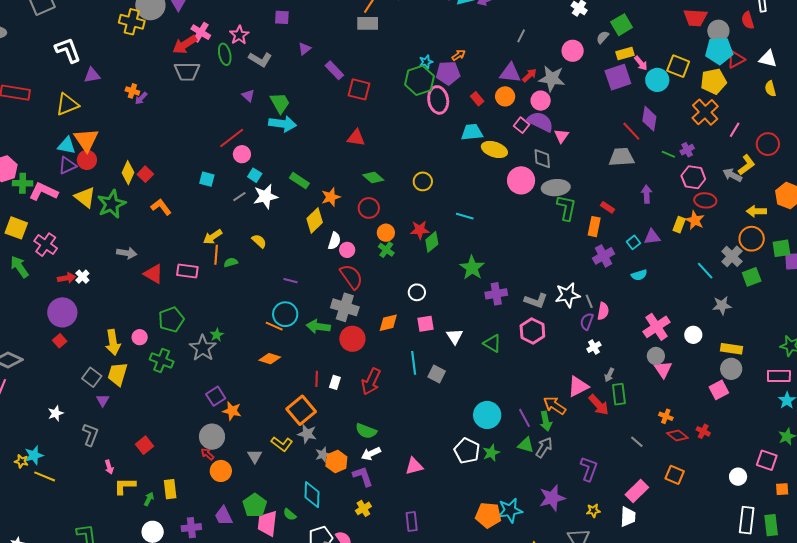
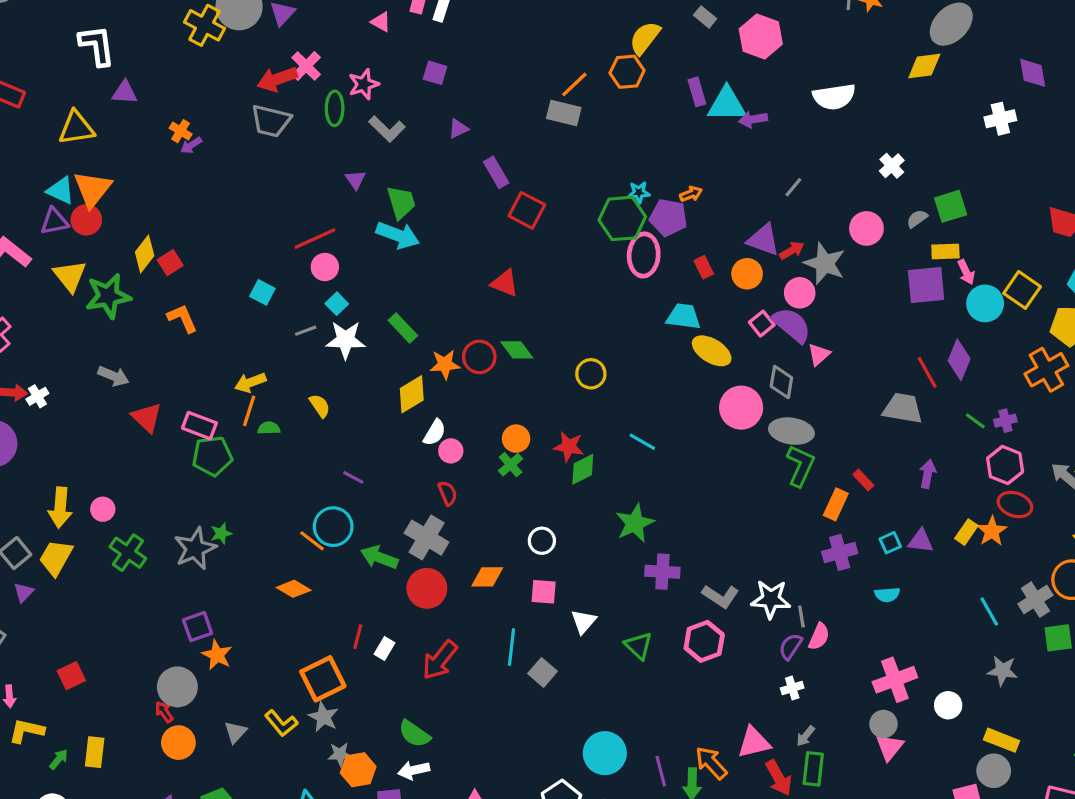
red circle: (369, 208) -> (479, 357), moved
red semicircle: (351, 277) -> (448, 493), size x0.6
green pentagon: (171, 320) -> (212, 456), moved

